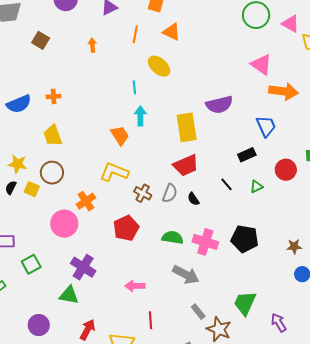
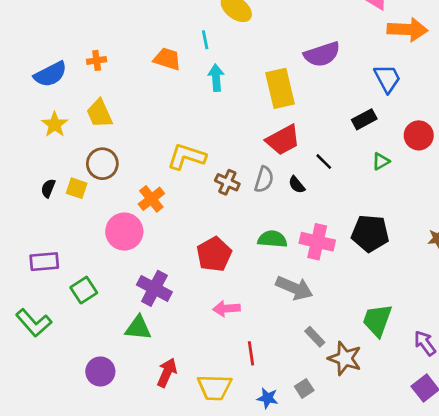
orange trapezoid: (120, 135) -> (167, 59), moved, turned -35
yellow star: (17, 164) -> (55, 124), moved, turned 30
black line: (227, 184) -> (324, 162), moved
red pentagon: (126, 228) -> (214, 254), moved

